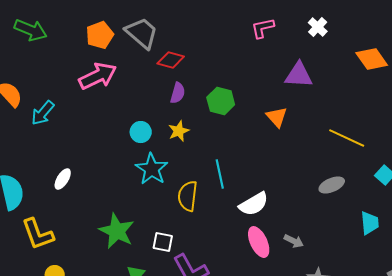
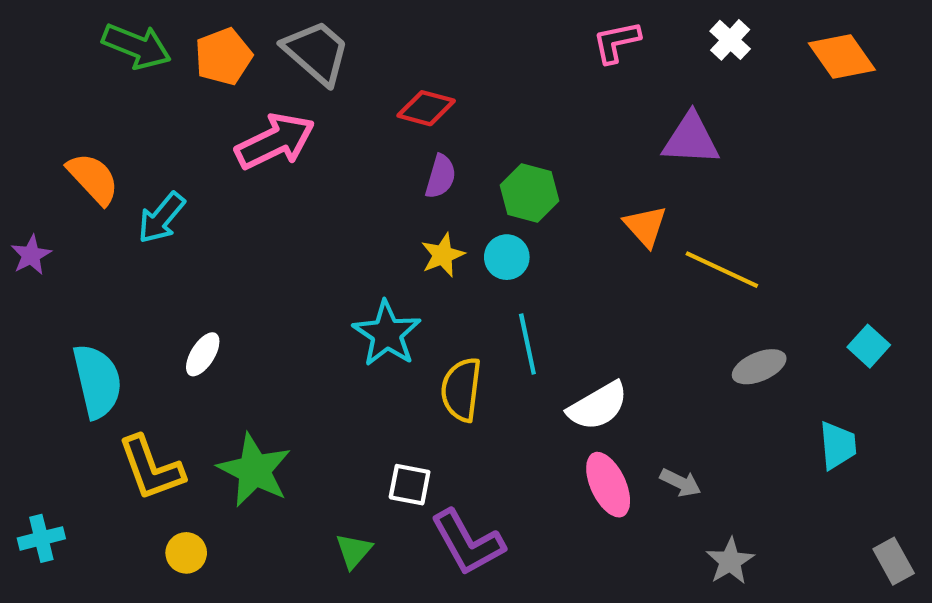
gray trapezoid: (142, 33) -> (316, 52), moved
orange pentagon: (100, 35) -> (223, 56), moved
orange diamond: (372, 59) -> (842, 56), moved
cyan circle: (141, 132) -> (507, 257), moved
yellow line: (347, 138) -> (722, 270), moved
green star: (117, 231) -> (254, 470), moved

